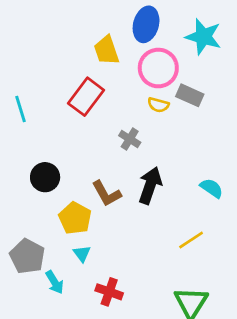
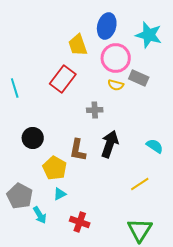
gray cross: (130, 139) -> (95, 110), turned -35
brown L-shape: (106, 194) -> (78, 150), turned 40
cyan triangle: (82, 254) -> (60, 194), turned 40

